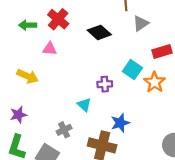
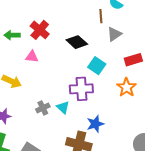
cyan square: (132, 70) -> (97, 66), moved
purple cross: (105, 84) -> (81, 89), size x1.6
gray cross: (64, 130) -> (43, 108), moved

